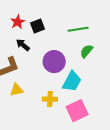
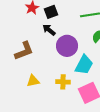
black arrow: (23, 45) -> (49, 30), moved
yellow triangle: (17, 90) -> (33, 81), moved

